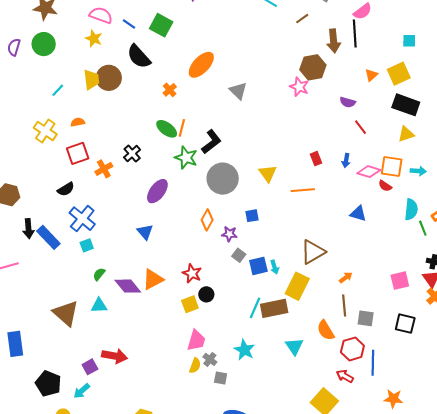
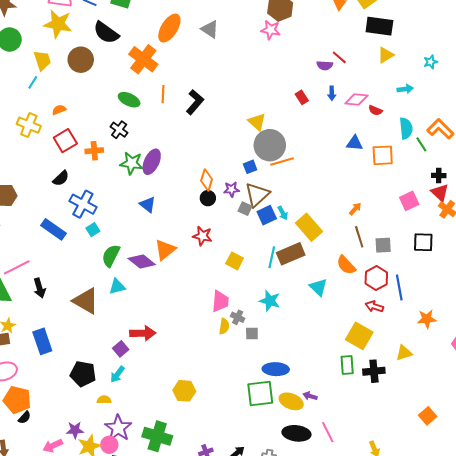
yellow star: (94, 39) -> (58, 24), size x1.6
yellow trapezoid: (91, 80) -> (42, 60), moved
orange cross: (170, 90) -> (143, 59), size x2.0
gray triangle: (238, 91) -> (210, 29), moved
purple semicircle: (348, 102) -> (325, 65), moved
green ellipse: (167, 129) -> (129, 100), moved
green star: (186, 158) -> (132, 163), moved
orange square: (392, 166) -> (383, 155), moved
orange cross: (104, 169) -> (94, 151), turned 36
gray circle: (223, 179) -> (270, 145), moved
orange line: (303, 190) -> (282, 161), moved
black arrow: (28, 229) -> (39, 288), moved
brown triangle: (313, 252) -> (257, 195), moved
green semicircle: (99, 274) -> (111, 256), size x1.6
yellow rectangle: (297, 286) -> (309, 227), turned -56
black circle: (206, 294) -> (208, 198), moved
yellow square: (190, 304) -> (235, 261), moved, turned -30

